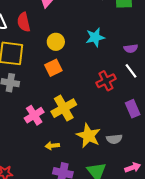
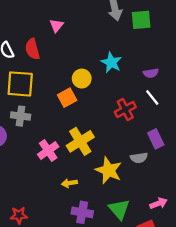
cyan star: (95, 37) -> (111, 62), turned -30
yellow circle: (56, 42) -> (82, 79), moved
gray semicircle: (114, 139) -> (139, 158), moved

